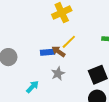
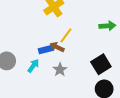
cyan arrow: (32, 87) -> (33, 66), moved

